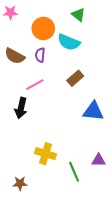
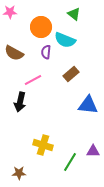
purple semicircle: (40, 55) -> (46, 52), moved
green line: (74, 172) -> (70, 162), turned 54

